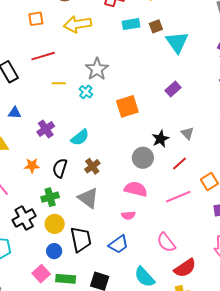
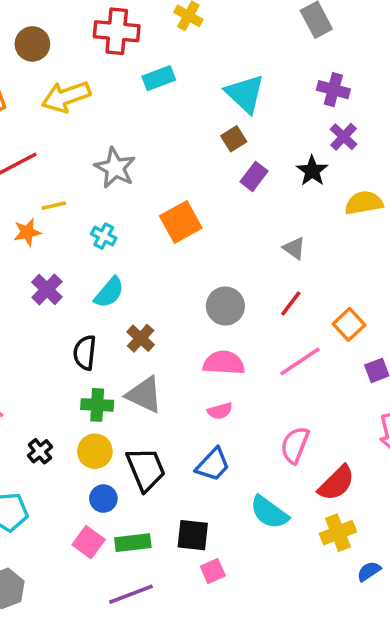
brown square: (156, 26) -> (234, 139), moved
cyan cross: (86, 92) -> (104, 236), moved
black star: (160, 139) -> (312, 171), moved
orange star: (32, 166) -> (27, 232), moved
green cross: (50, 197) -> (97, 405), moved, turned 30
black cross: (24, 218) -> (40, 451), size x0.6
pink semicircle: (166, 242) -> (295, 445), turned 70

